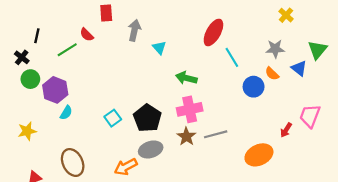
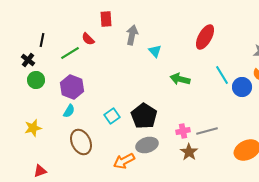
cyan line: (232, 57) -> (222, 75), moved
purple hexagon: (55, 90) -> (72, 87), moved
pink cross: (190, 109) -> (183, 131), moved, size x0.6
brown star: (186, 136) -> (189, 152), moved
brown ellipse: (73, 162) -> (81, 142), moved

